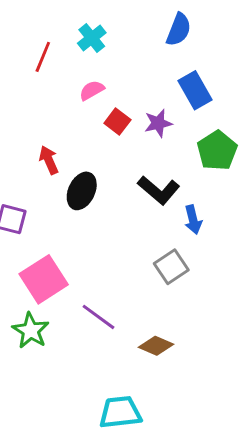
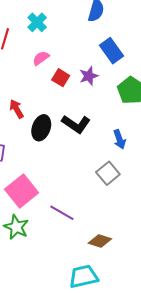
black L-shape: (159, 190) -> (76, 124), moved
brown diamond: (156, 346) -> (100, 241), moved

